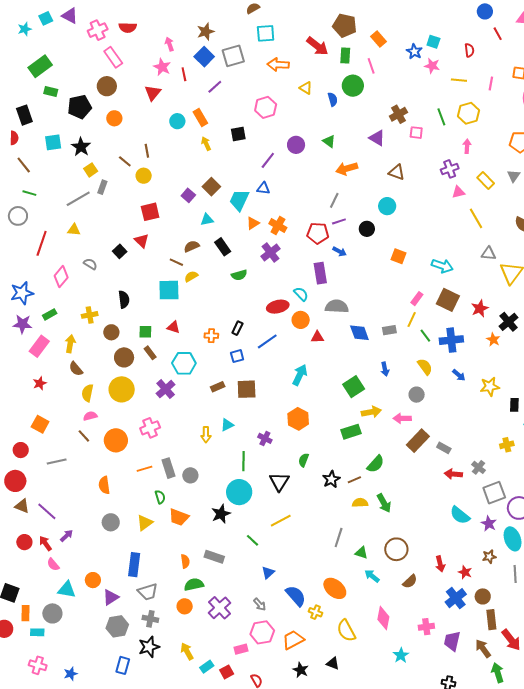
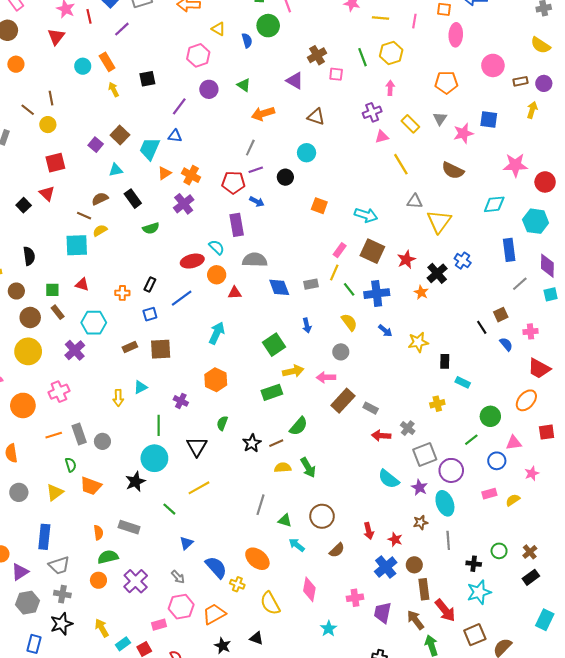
pink hexagon: (266, 107) -> (198, 55), moved

